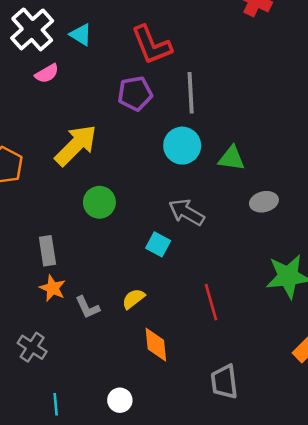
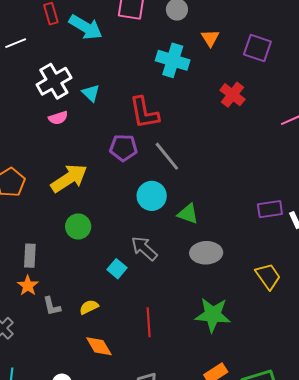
gray line: (191, 93) -> (167, 156), turned -48
gray ellipse: (264, 202) -> (206, 253), size x1.4
orange diamond: (156, 345) -> (99, 346), turned -36

